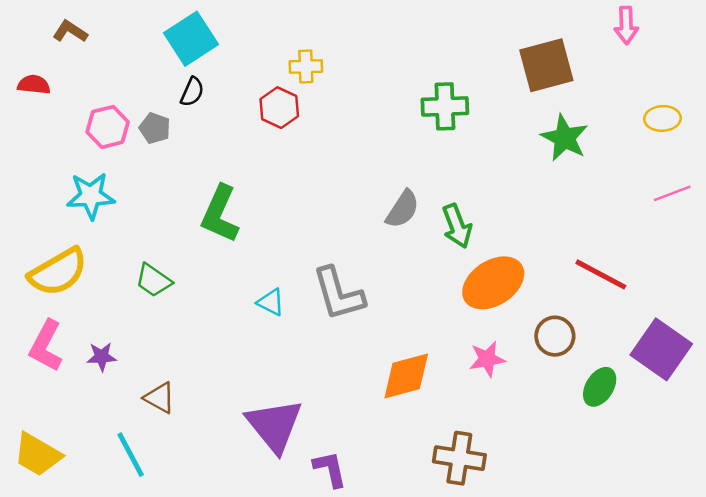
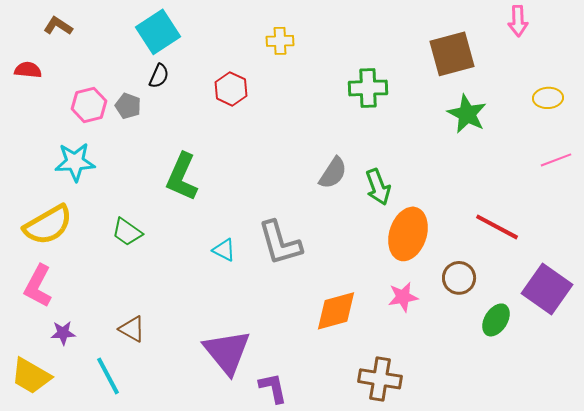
yellow cross: (306, 66) -> (280, 41), moved
orange ellipse: (493, 283) -> (408, 234), turned -39
purple star: (102, 357) -> (63, 333), moved

